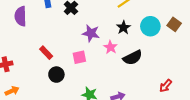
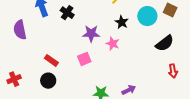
black semicircle: (133, 58) -> (165, 43), moved
black circle: (56, 75) -> (48, 81), moved
red arrow: (166, 86) -> (173, 71), turned -40

